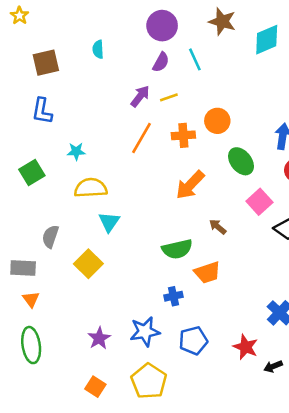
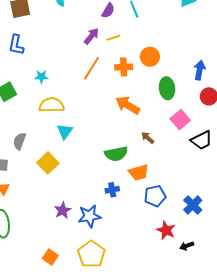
green ellipse: (241, 161) -> (167, 88), turned 30
orange arrow: (190, 185) -> (128, 105), turned 75
purple star: (99, 338) -> (63, 210), moved
blue pentagon: (193, 341) -> (155, 196), moved

